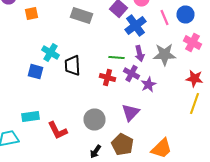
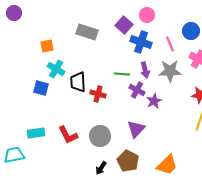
orange square: (32, 14) -> (47, 46), moved
pink line: (164, 18) -> (170, 44), moved
blue cross: (136, 26) -> (141, 42), turned -35
red cross: (108, 78) -> (98, 94), moved
red L-shape: (58, 130) -> (68, 135), moved

